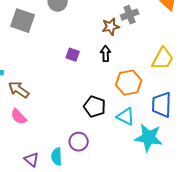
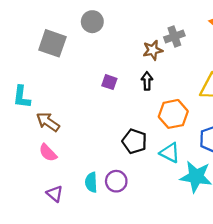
cyan semicircle: (57, 157) -> (91, 182), moved
purple triangle: (32, 160) -> (55, 194), moved

